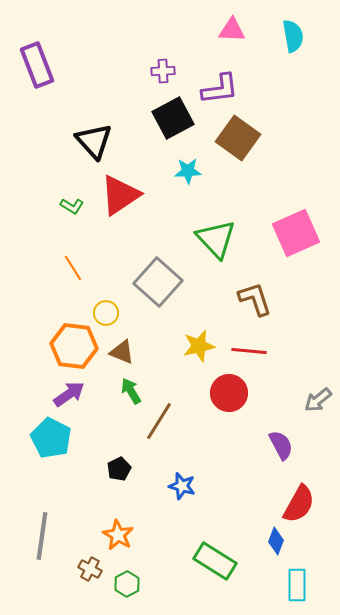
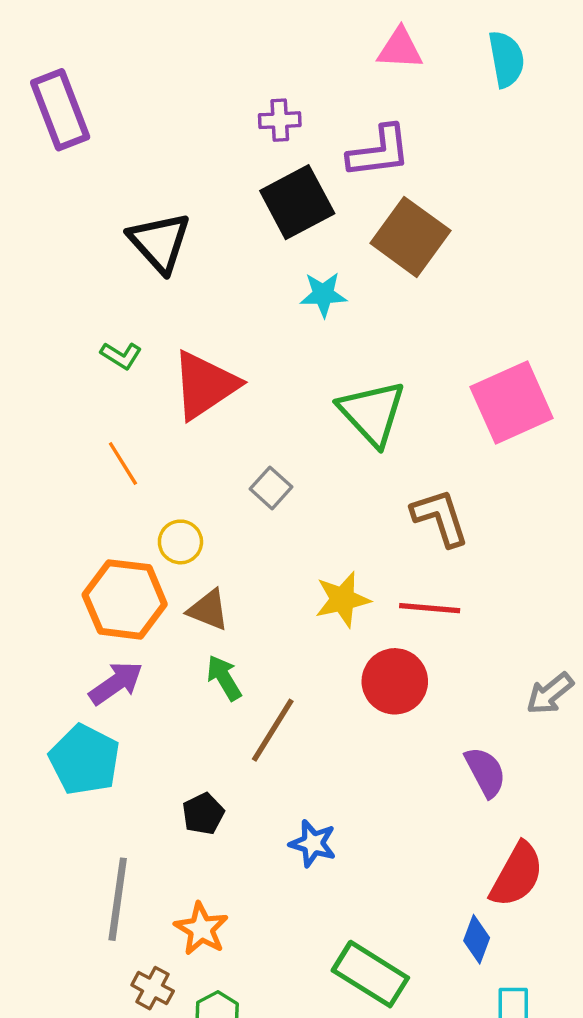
red triangle: (120, 195) -> (205, 385), moved
gray square: (158, 282) -> (271, 488), size x0.5
gray line: (42, 536) -> (118, 899), moved

